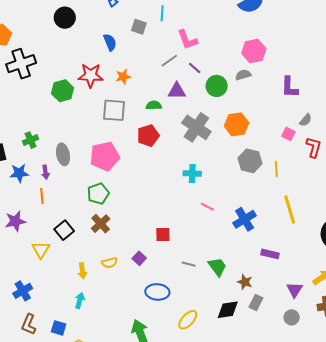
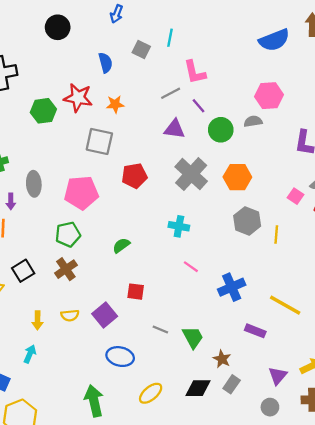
green semicircle: (154, 105) -> (121, 245), moved, turned -42
yellow line: (290, 210) -> (285, 305), moved, turned -52
purple square: (139, 258) -> (105, 315), size x1.5

